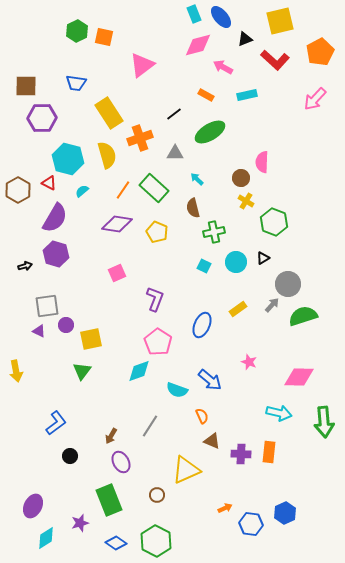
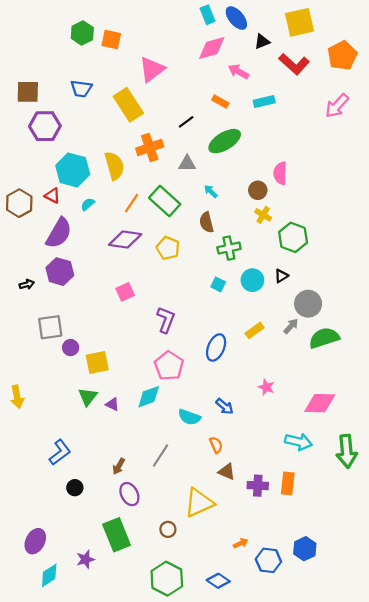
yellow rectangle: (109, 113) -> (128, 105), moved
purple triangle: (39, 331) -> (112, 404), moved
blue arrow: (210, 380) -> (225, 406), size x0.7
blue diamond: (116, 543) -> (218, 581), moved

